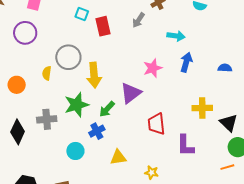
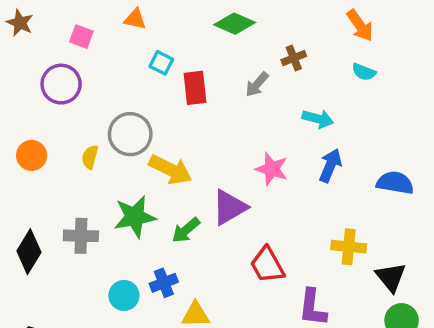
pink star: (153, 68) -> (272, 169), turned 30
blue semicircle: (225, 68) -> (395, 183), size x1.5
yellow arrow: (94, 75) -> (170, 170), turned -65
orange circle: (17, 85) -> (32, 155), moved
red trapezoid: (156, 124) -> (267, 265), turned -30
blue cross: (97, 131) -> (164, 283), moved

